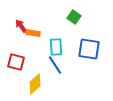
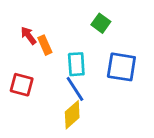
orange rectangle: (33, 33) -> (45, 45), turned 56
yellow diamond: (35, 84) -> (72, 115), moved

